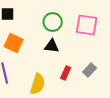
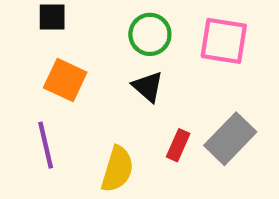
black triangle: (52, 46) -> (148, 87), turned 35
gray rectangle: (90, 70) -> (230, 139), size x1.6

